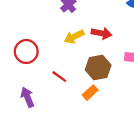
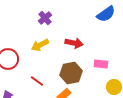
yellow arrow: (74, 37) -> (40, 45), moved

